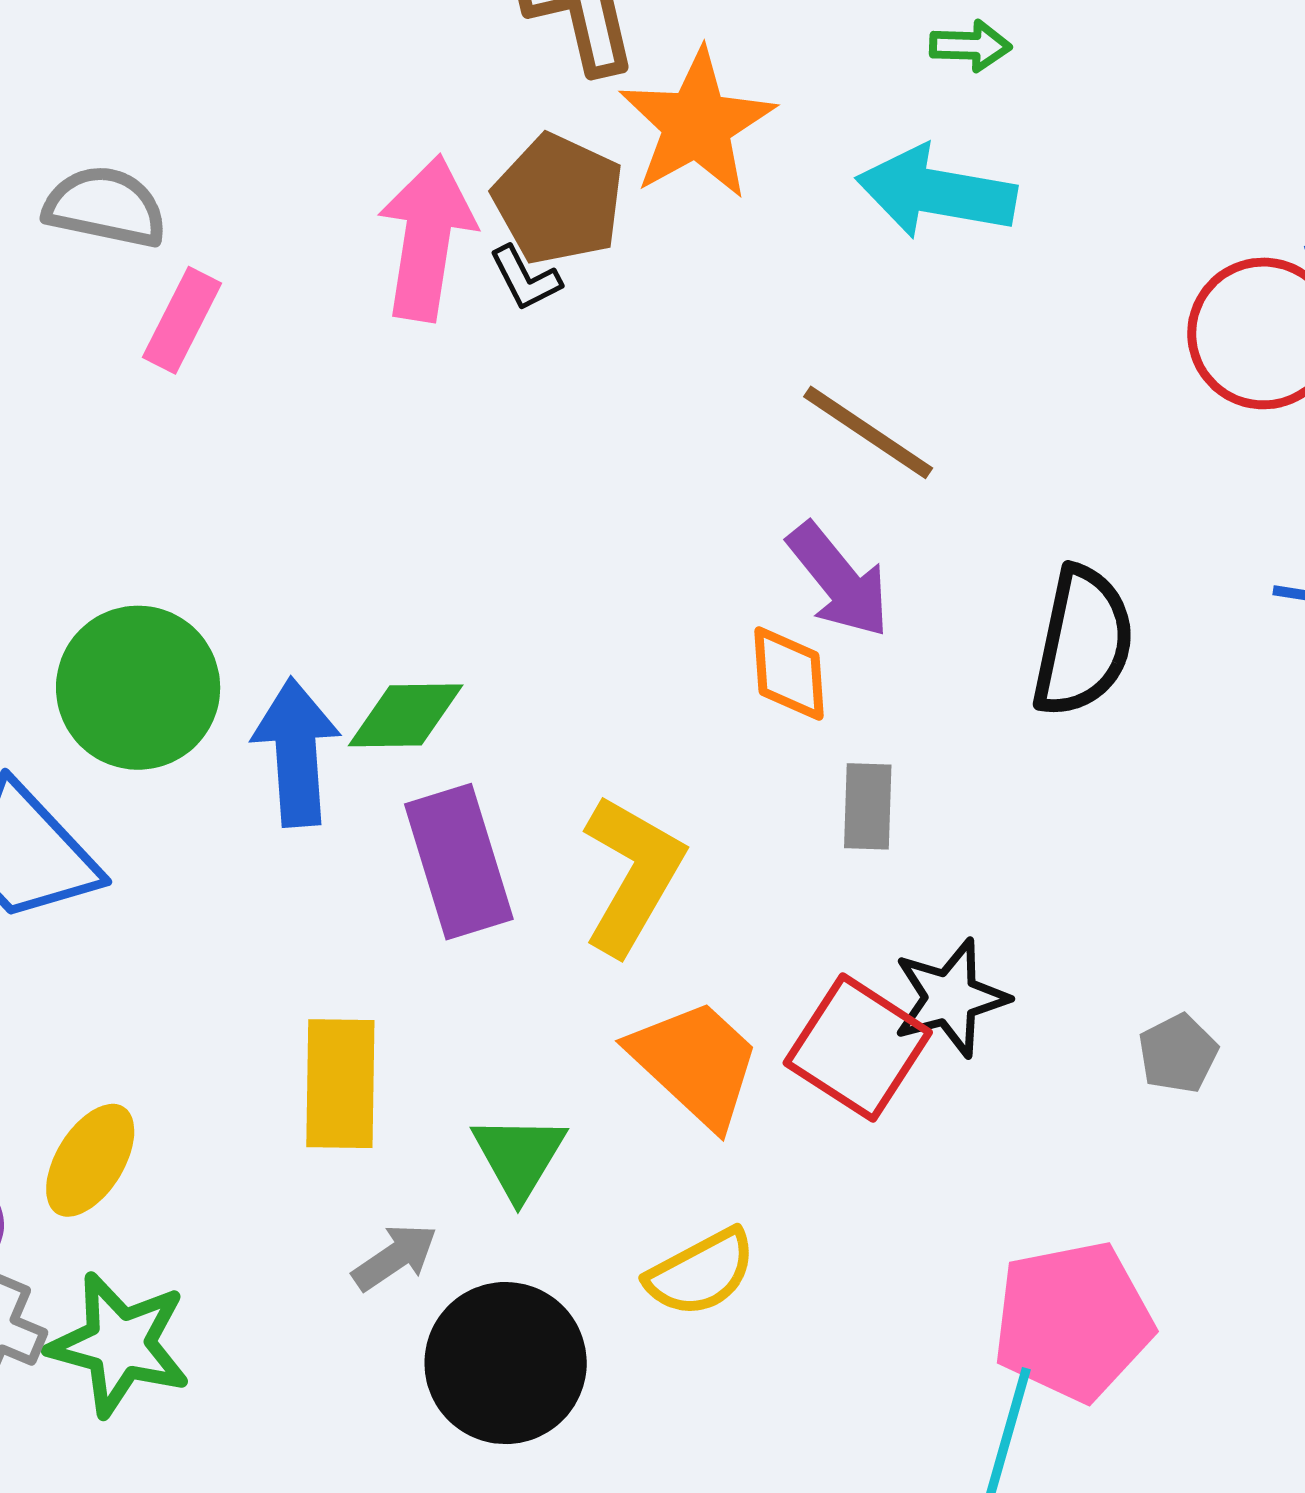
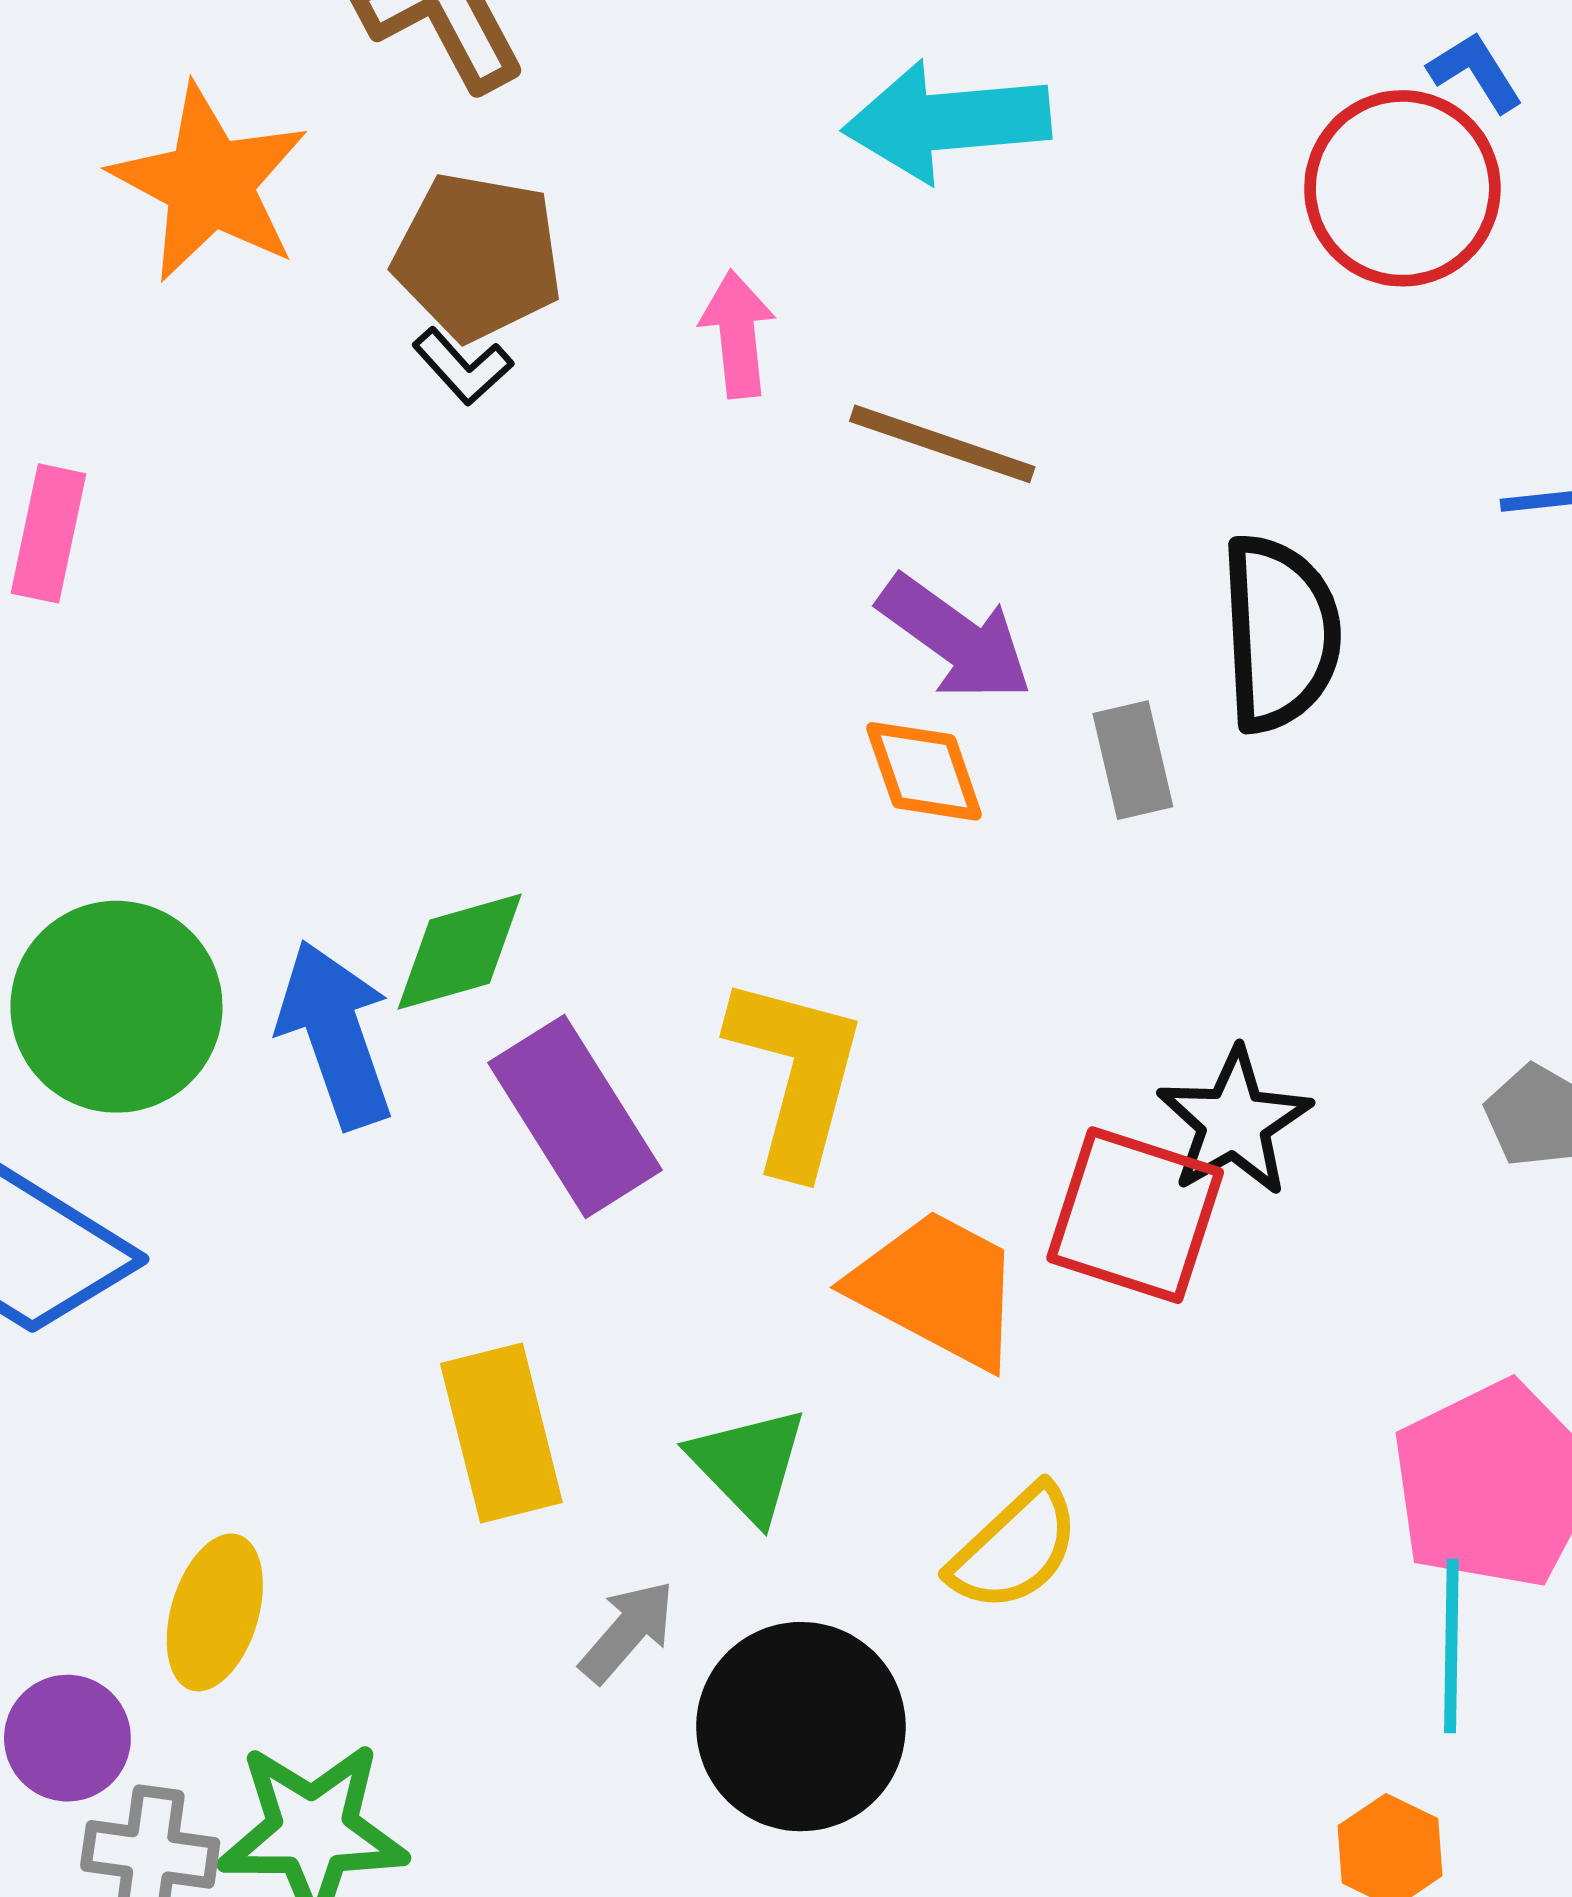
orange star: (697, 124) -> (210, 183), moved
pink arrow: (427, 238) -> (738, 334), moved, size x0.6
gray rectangle: (868, 806) -> (1133, 760), moved

